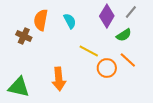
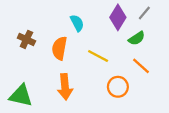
orange semicircle: (41, 20) -> (59, 48), moved
orange circle: (107, 68) -> (118, 87), moved

